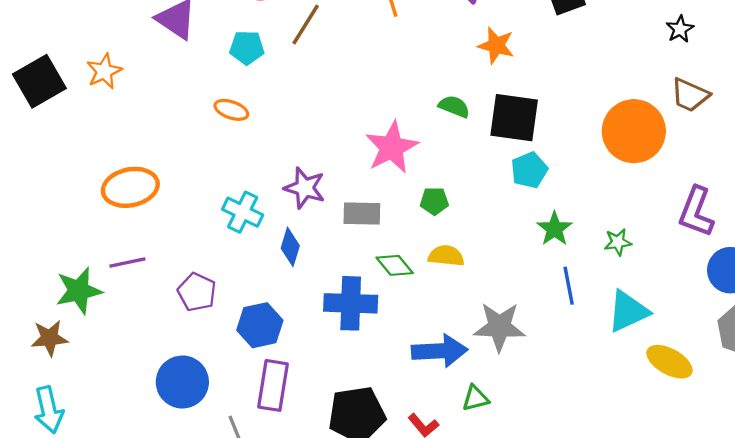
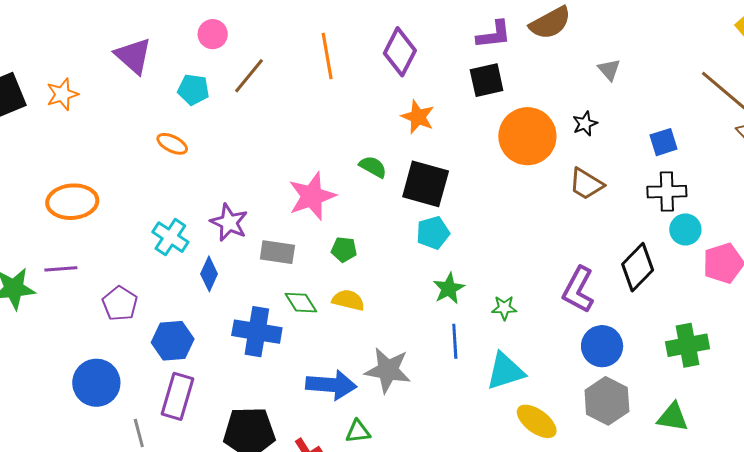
orange circle: (634, 131) -> (527, 136), moved

